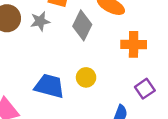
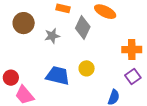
gray star: (40, 21) -> (52, 36), moved
orange cross: (134, 44) -> (132, 50), moved

